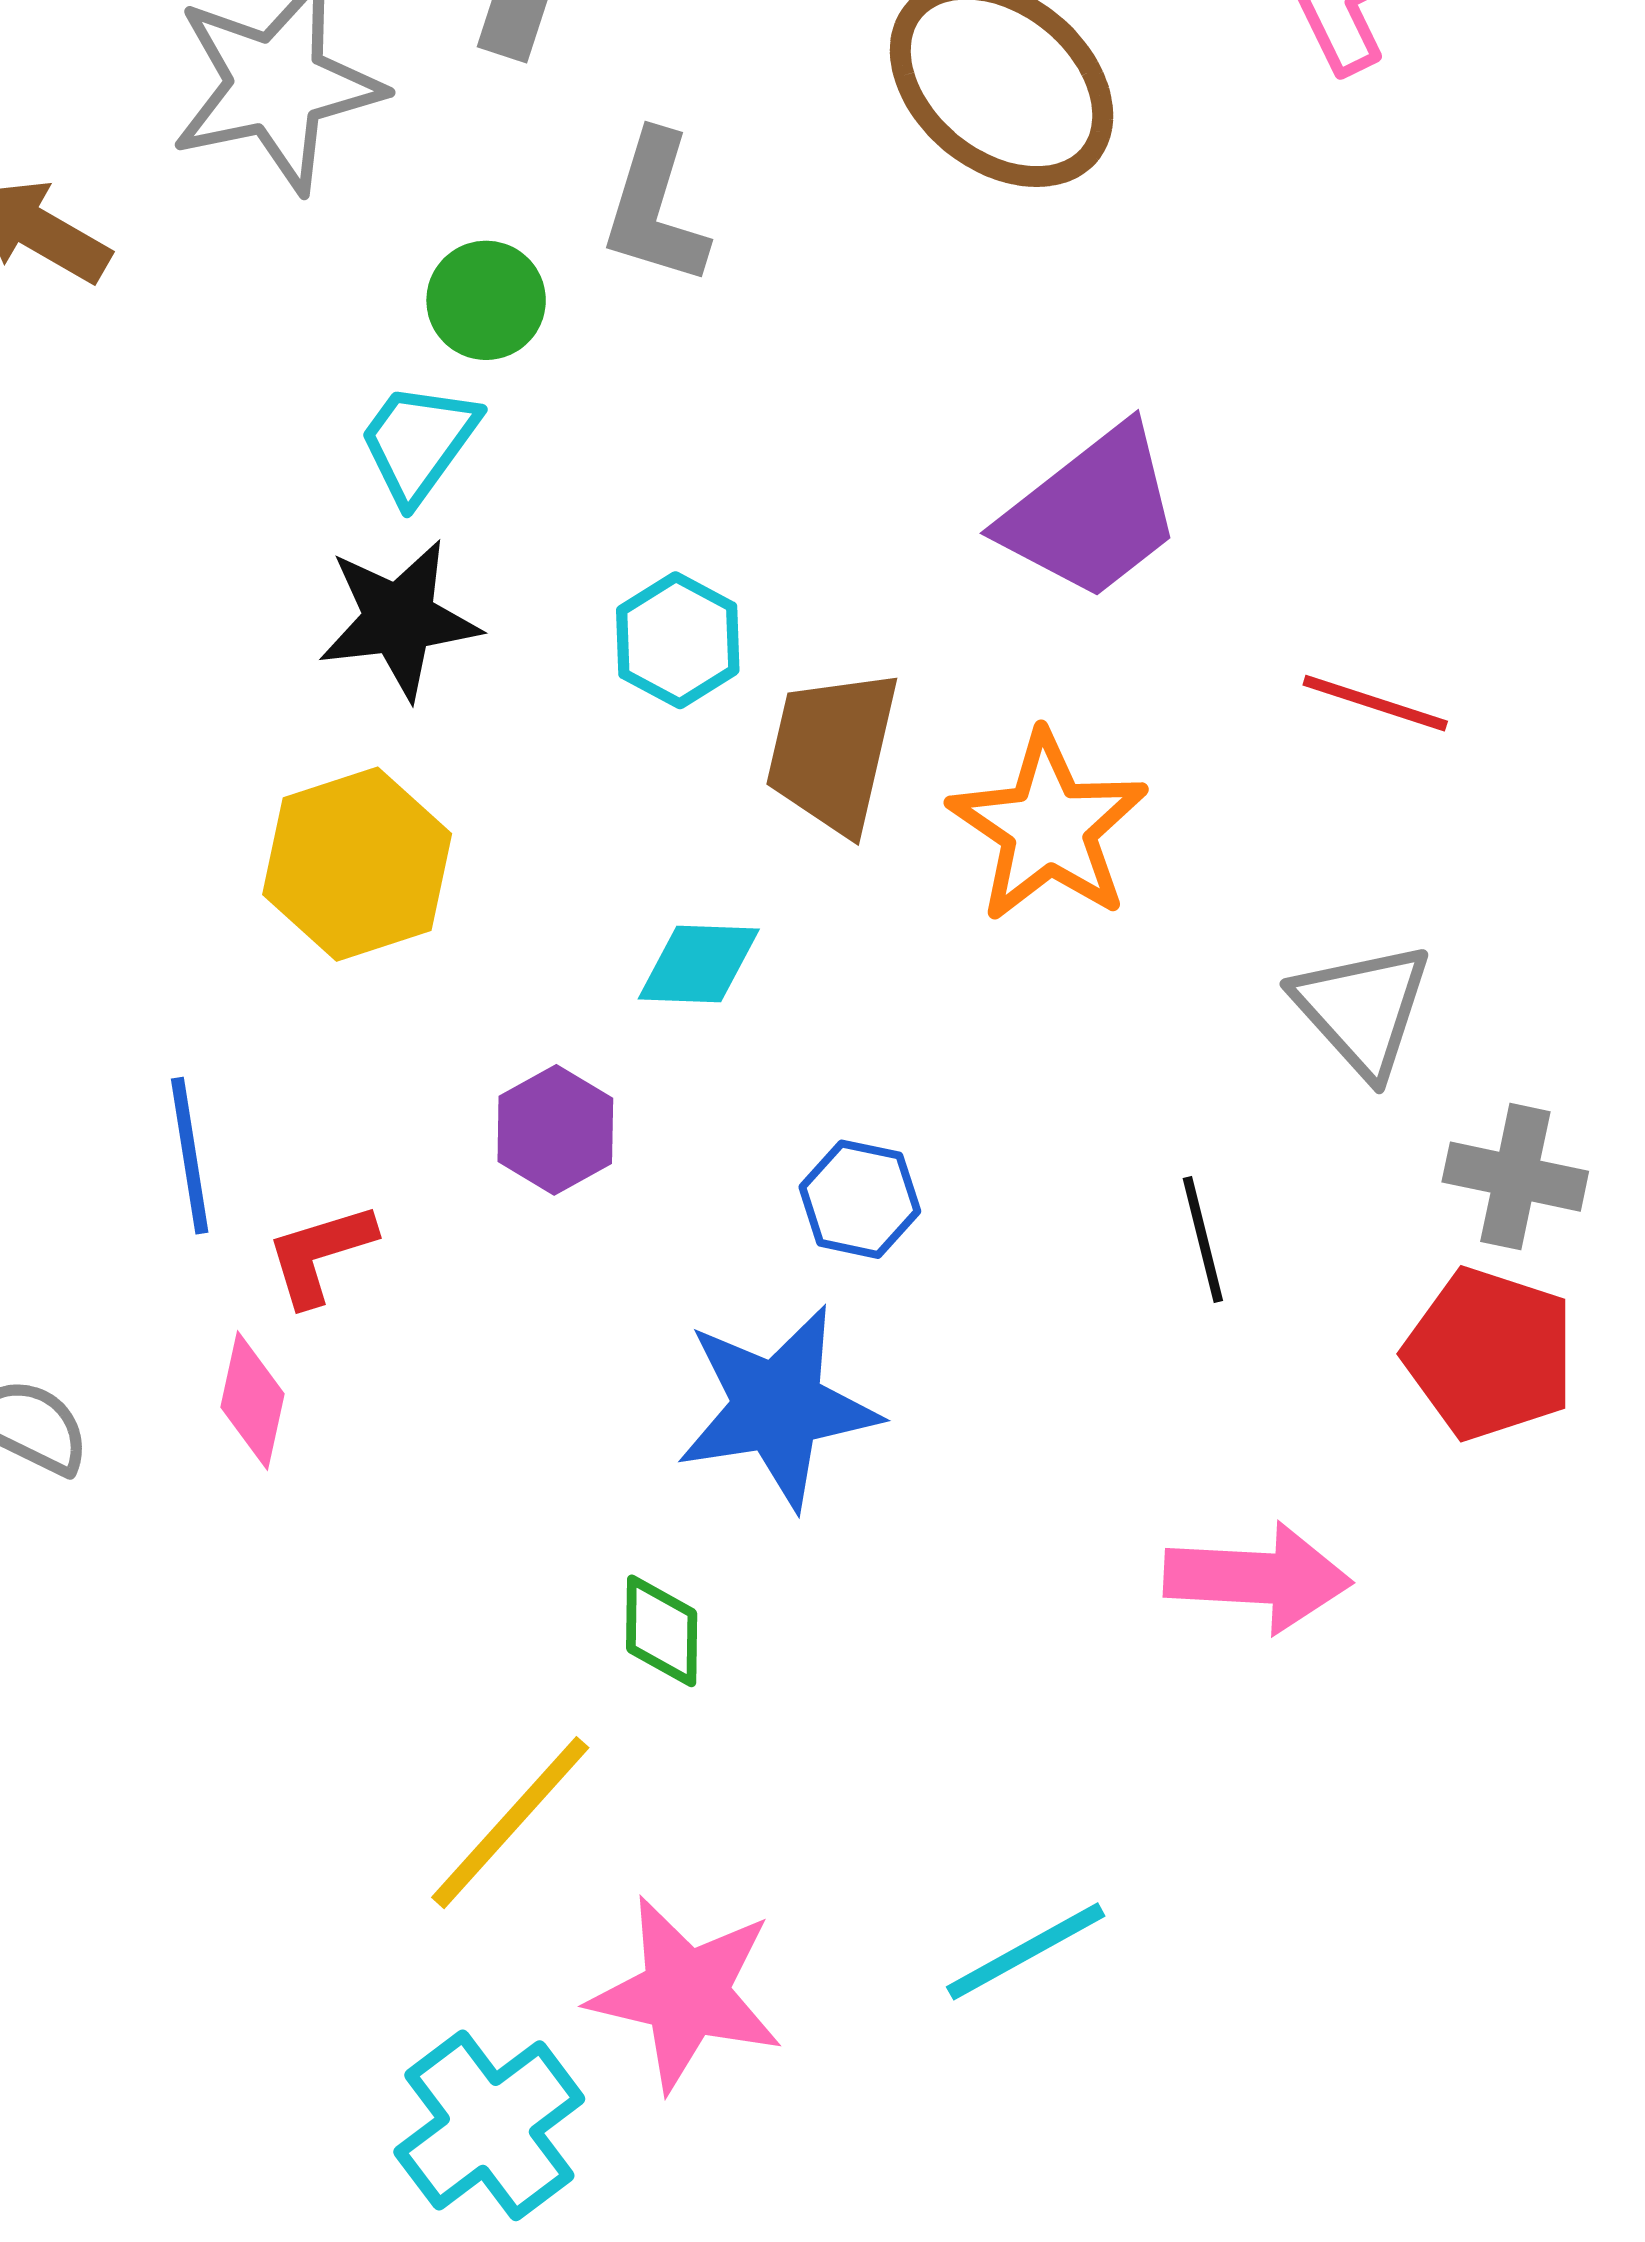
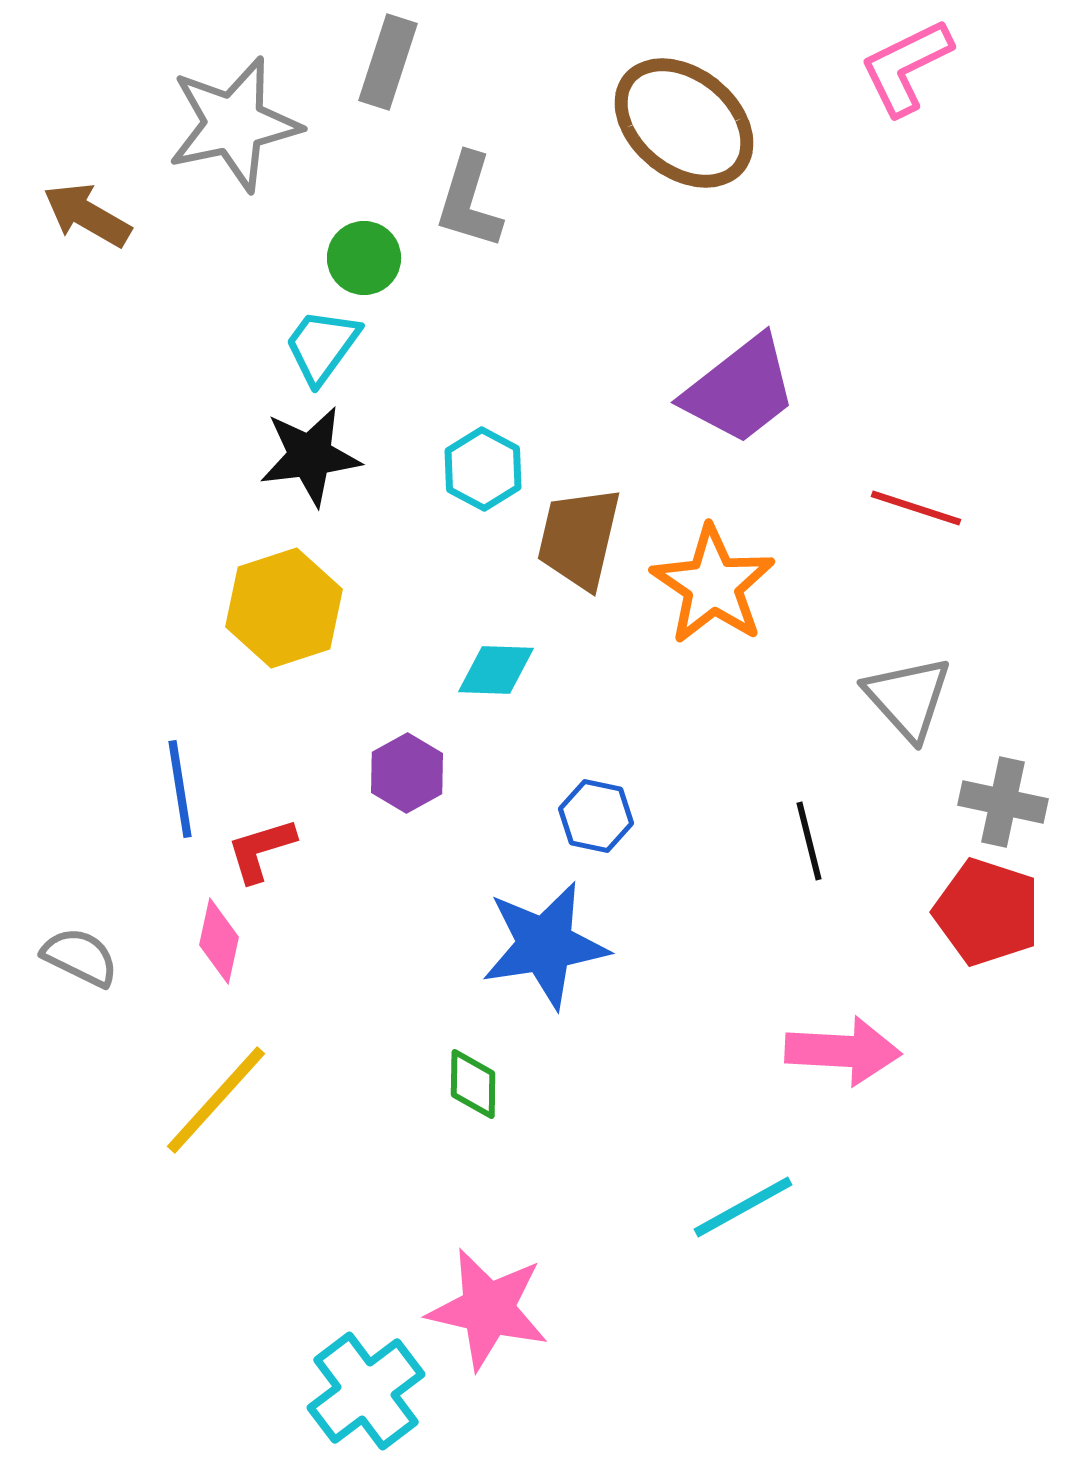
yellow line: (510, 1823) -> (216, 1100), moved
cyan line: (1026, 1951) -> (743, 1207), moved

